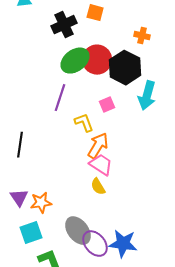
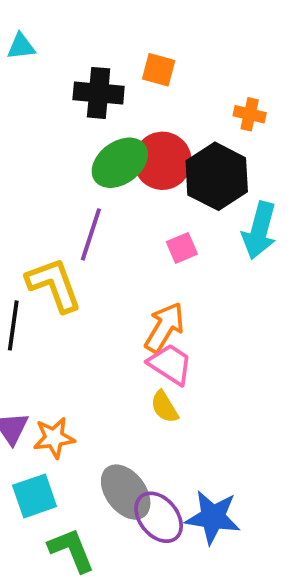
black cross: (64, 25) -> (99, 93), turned 30
yellow L-shape: (84, 123) -> (54, 285), moved, size x1.5

